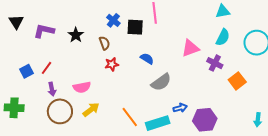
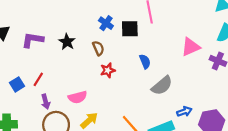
blue semicircle: (147, 59) -> (145, 61), turned 40

